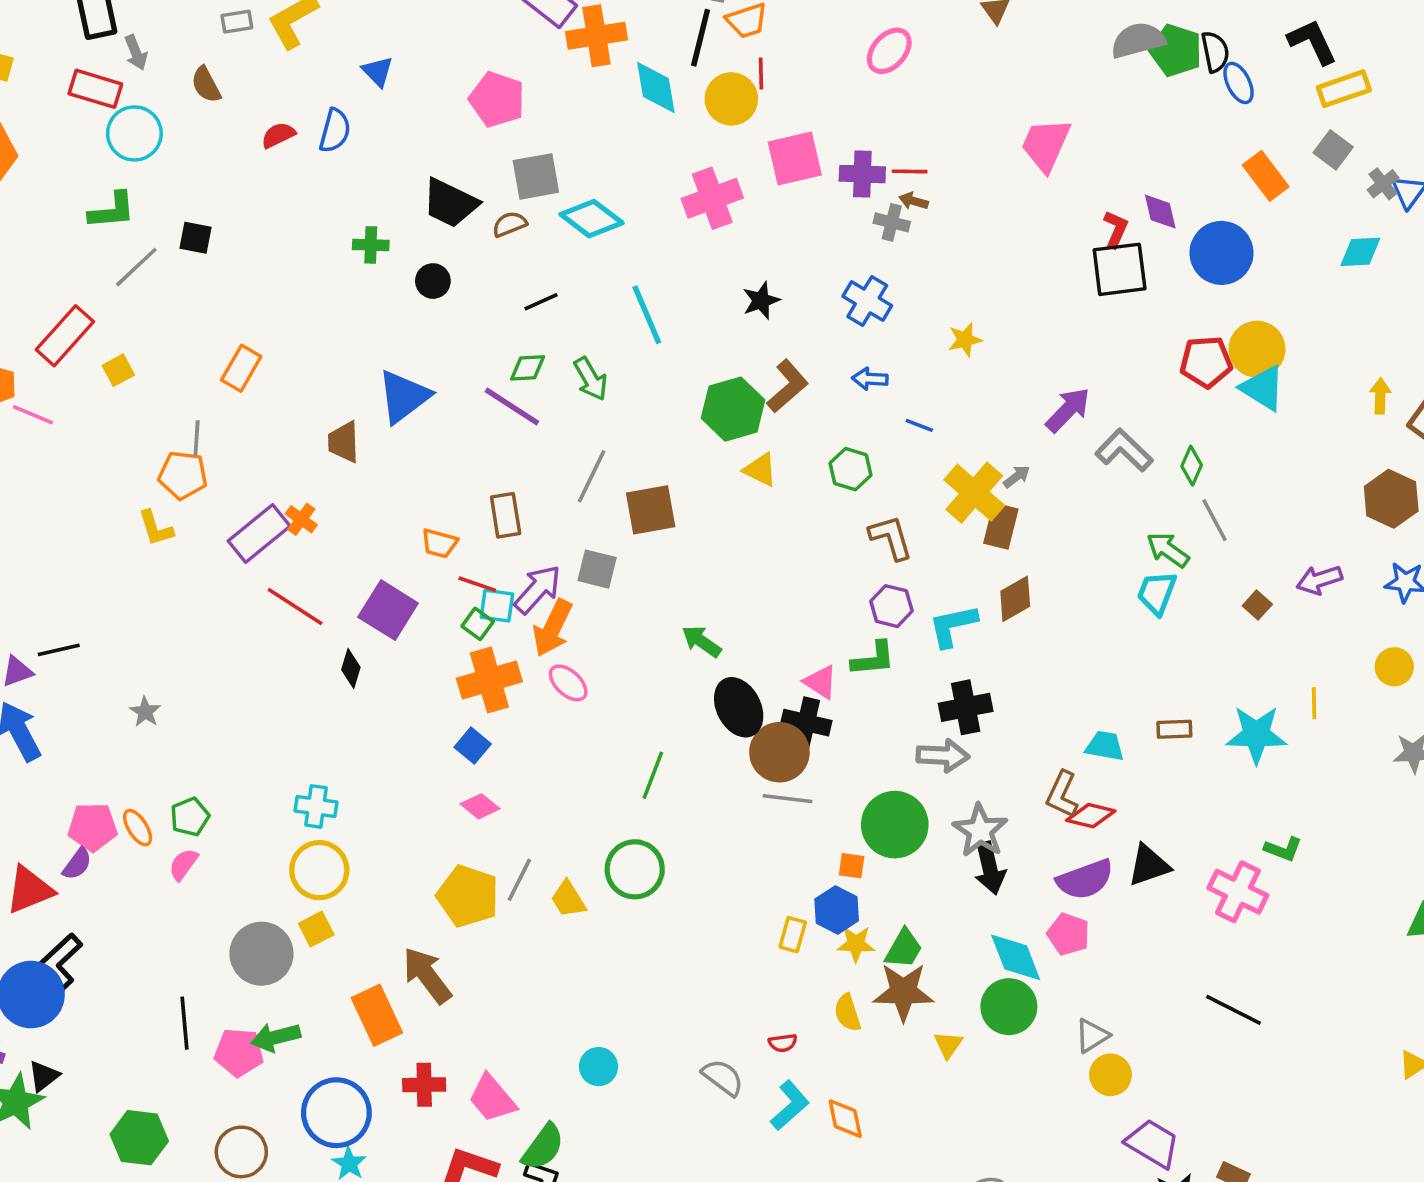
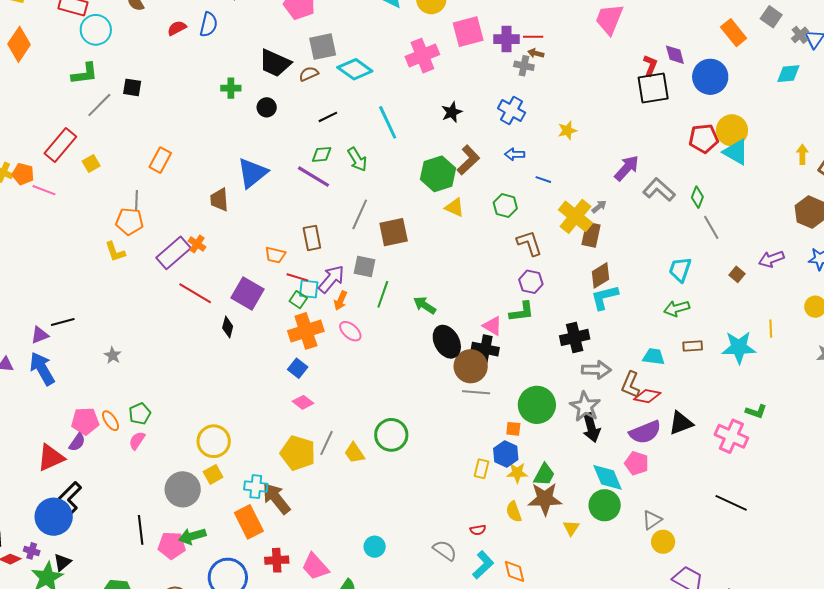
green arrow: (1168, 550) -> (677, 308), moved, turned -50
cyan L-shape: (953, 626) -> (605, 297), moved
orange arrow: (553, 628) -> (340, 301), size x0.6
gray arrow: (943, 756) -> (596, 370), moved
green line: (653, 775) -> (383, 294), moved
cyan cross: (316, 806) -> (256, 487), moved

